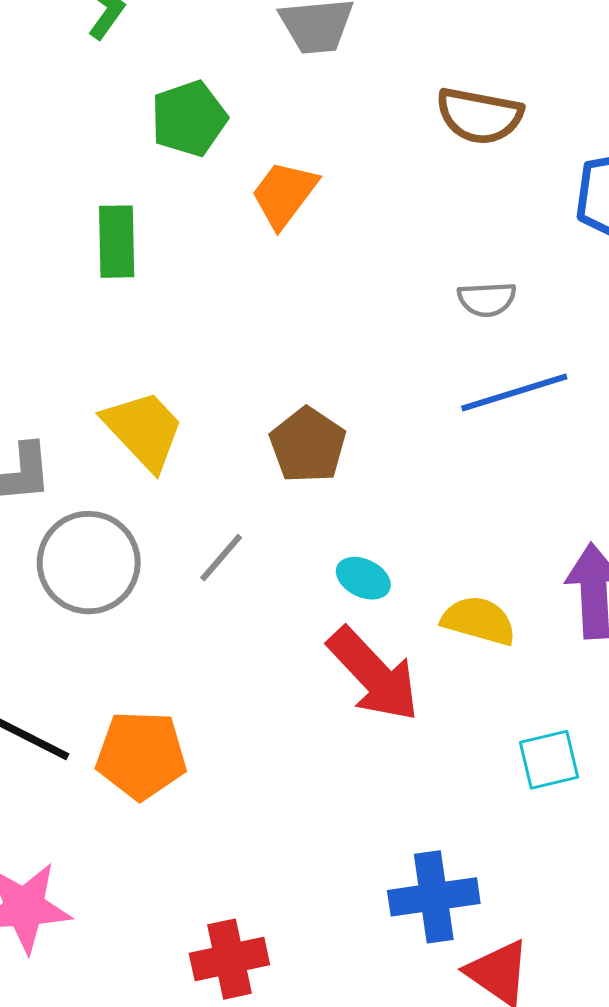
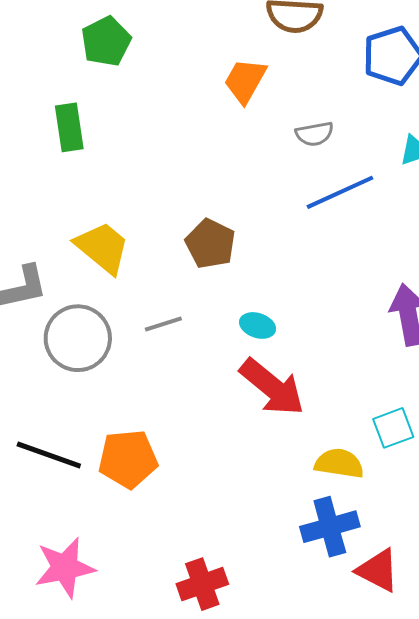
orange trapezoid: (284, 194) -> (245, 81), moved
gray line: (221, 558) -> (163, 324), turned 39
yellow semicircle: (479, 621) -> (339, 463), moved

